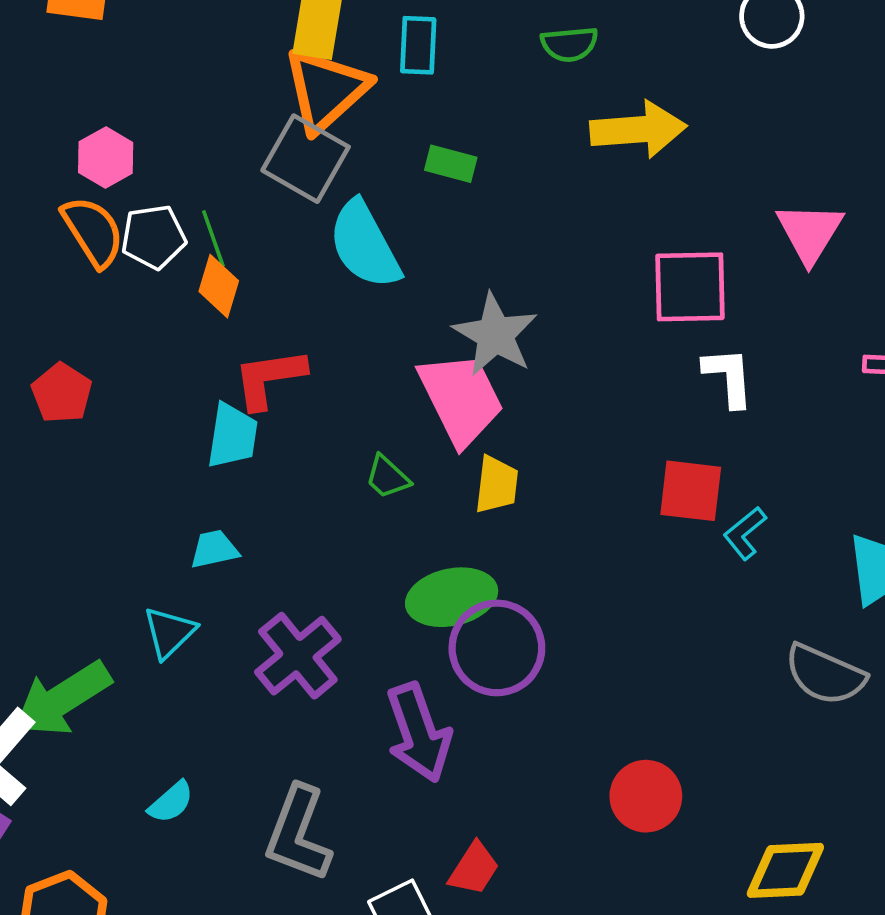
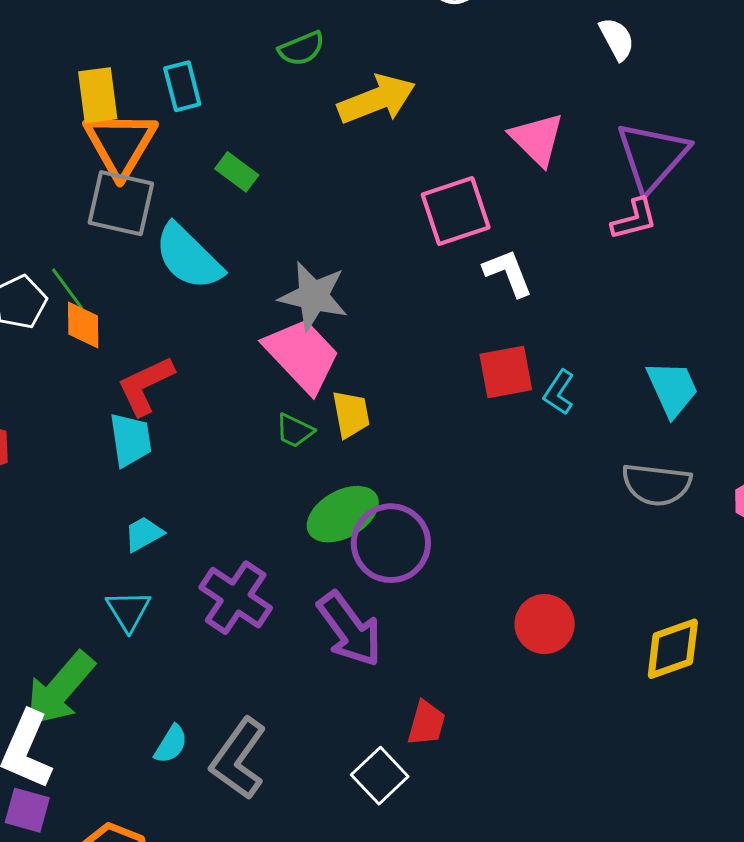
green rectangle: (451, 164) -> (237, 172), turned 39
green trapezoid: (387, 477) -> (295, 431), moved
gray L-shape: (298, 834) -> (238, 759), moved, turned 32

